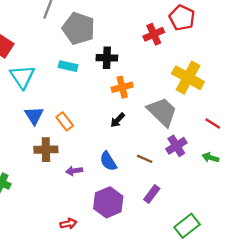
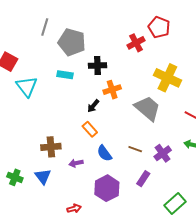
blue triangle: (34, 116) -> (43, 176), moved
black arrow: (118, 120) -> (93, 106), moved
orange rectangle: (65, 121) -> (90, 129), moved
purple cross: (176, 146) -> (163, 153), moved

